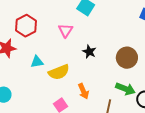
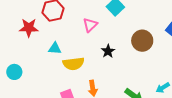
brown circle: (127, 58) -> (142, 41), moved

